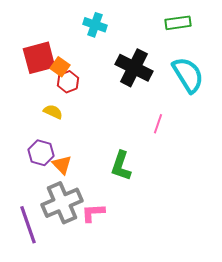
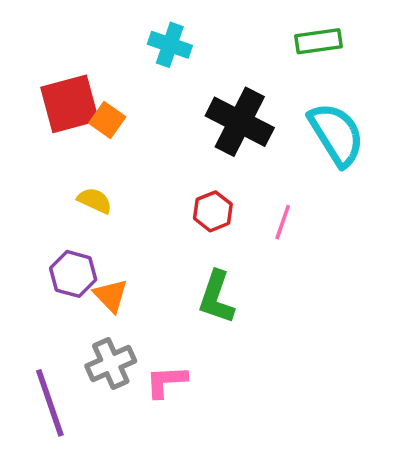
red hexagon: (68, 82) -> (213, 211), moved
gray cross: (62, 203) -> (111, 363), size x0.7

